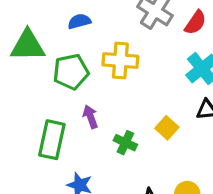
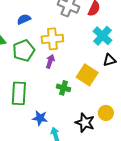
purple arrow: (90, 117) -> (50, 61), moved, turned 48
yellow square: (167, 128) -> (87, 75), size x1.5

